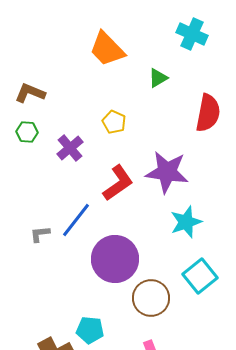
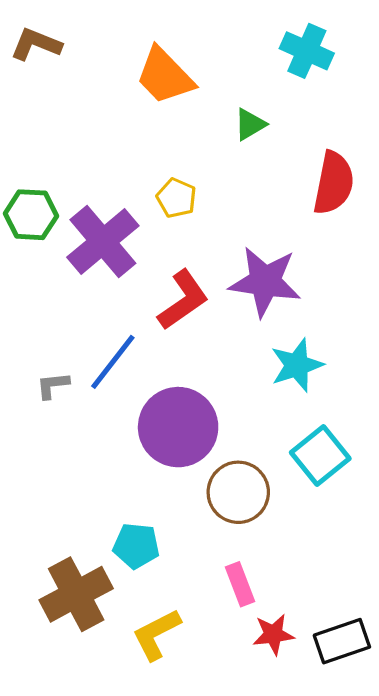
brown L-shape: (30, 93) -> (36, 44), moved
green hexagon: (27, 132) -> (31, 215), size x1.4
purple cross: (70, 148) -> (103, 241), size x1.6

